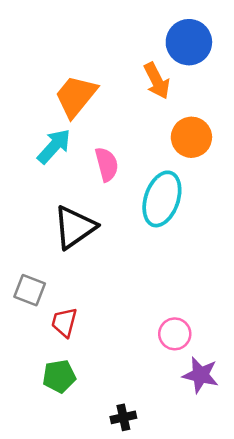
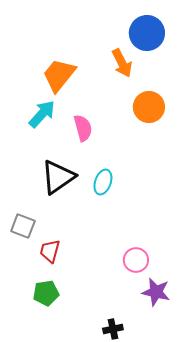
cyan ellipse: (162, 199) -> (103, 182), moved, size x0.6
black cross: (123, 417) -> (113, 329), moved

